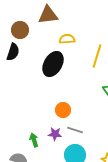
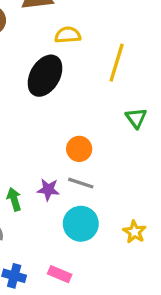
orange circle: (63, 110) -> (79, 149), moved

